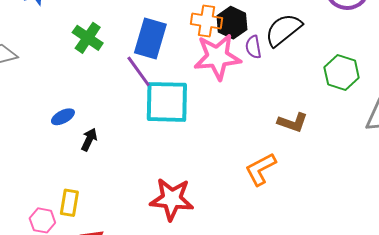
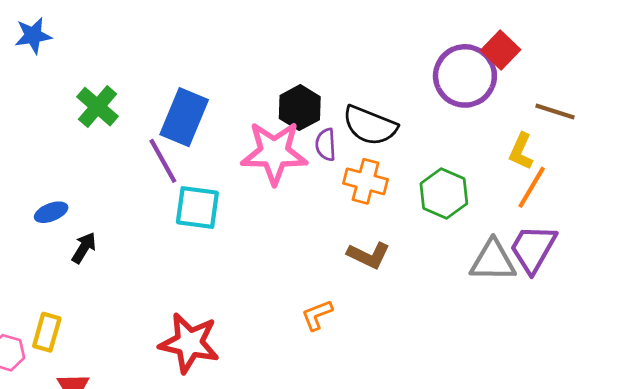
orange cross: (207, 21) -> (366, 181), moved
black semicircle: (283, 30) -> (370, 125), turned -126
cyan square: (167, 102) -> (197, 207), size x0.7
orange L-shape: (261, 169) -> (317, 315), size x0.7

